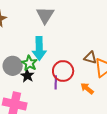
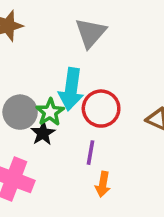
red circle: (63, 71) -> (101, 109), moved
orange arrow: (87, 88) -> (103, 184), moved, turned -128

